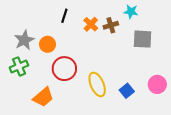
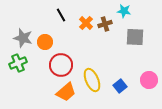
black line: (64, 16) -> (61, 15), turned -48
gray star: (24, 40) -> (23, 38), turned -30
orange trapezoid: (43, 97) -> (66, 92), moved

